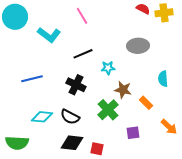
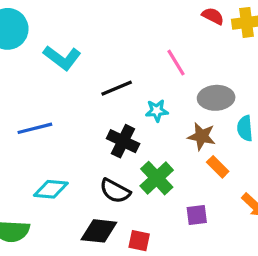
pink line: (82, 16) -> (176, 63), moved
gray ellipse: (138, 46) -> (216, 98), moved
black cross: (76, 85) -> (123, 141), moved
brown star: (123, 90) -> (202, 136), moved
black semicircle: (70, 117) -> (115, 191), moved

